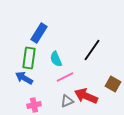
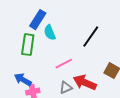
cyan semicircle: (56, 59) -> (50, 33), moved
blue arrow: (24, 78) -> (23, 80), moved

